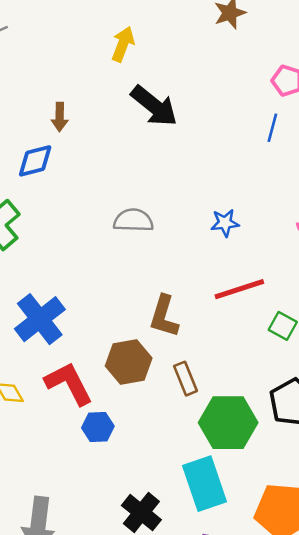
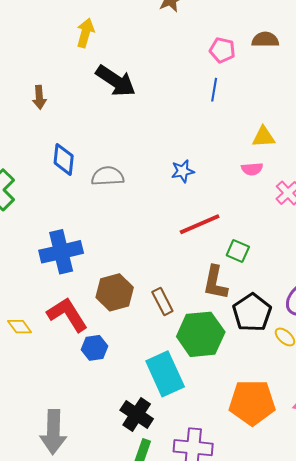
blue diamond: (35, 161) -> (64, 159), moved, turned -64
brown L-shape: (164, 316) -> (215, 283), moved
blue cross: (40, 319) -> (61, 252), moved, turned 30
cyan rectangle: (204, 484) -> (165, 374), moved

